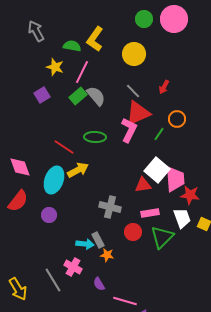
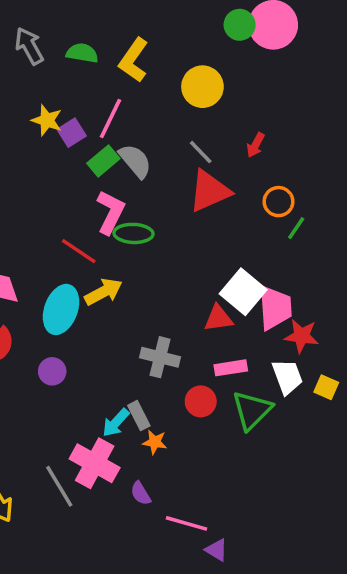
green circle: (144, 19) -> (240, 25), moved
green semicircle: (72, 46) -> (82, 53), moved
yellow star: (55, 67) -> (47, 120), moved
purple square: (42, 95) -> (72, 133), moved
pink L-shape: (129, 130) -> (111, 212), moved
green line: (159, 134) -> (296, 228), moved
cyan arrow: (85, 244) -> (116, 423), turned 126
pink cross: (73, 267) -> (95, 463), size x1.5

